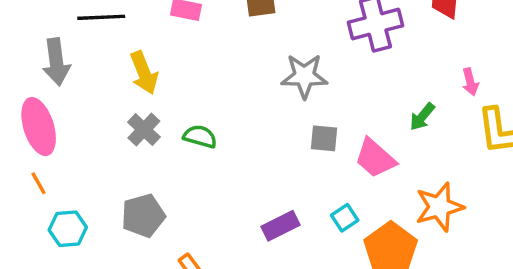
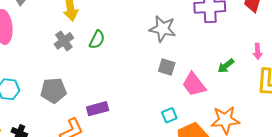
green semicircle: (200, 136) -> (97, 40), moved, turned 90
purple rectangle: (281, 226) -> (98, 109), moved

